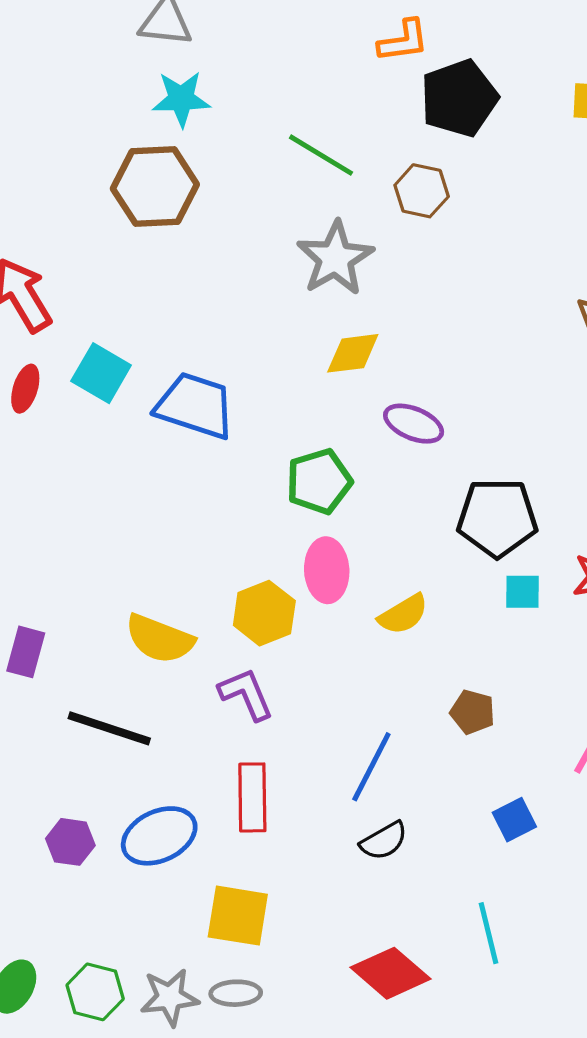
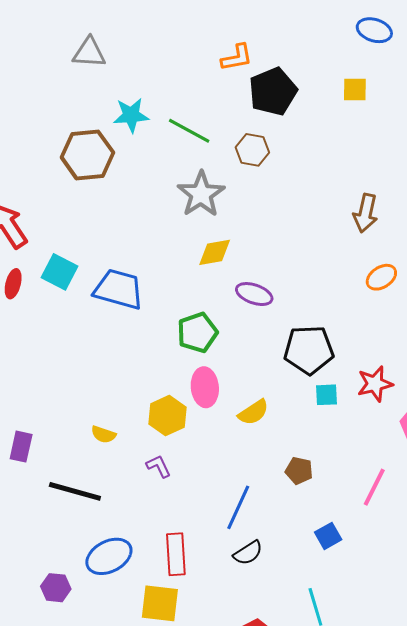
cyan star: (181, 99) -> (131, 115), moved
yellow semicircle: (160, 639) -> (104, 434), size x0.6
purple L-shape: (246, 694) -> (159, 466), size x0.7
red rectangle: (252, 797) -> (176, 554), moved
purple hexagon: (70, 842) -> (56, 588), moved

